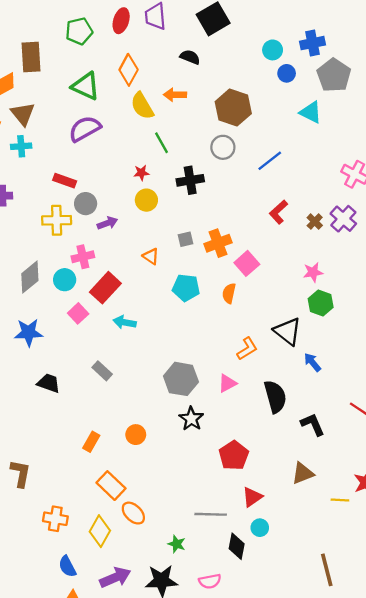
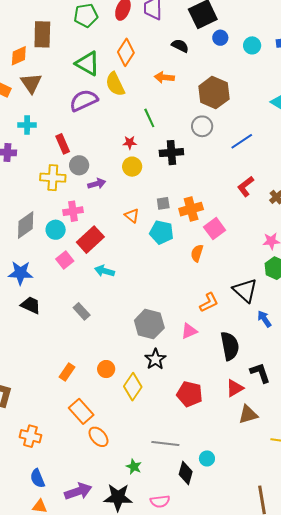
blue circle: (287, 73) -> (220, 38), moved
yellow semicircle: (142, 106) -> (115, 84), moved
cyan cross: (21, 146) -> (27, 125), moved
red rectangle: (65, 181) -> (63, 144), turned 42
cyan pentagon: (186, 288) -> (162, 232), moved
black trapezoid: (49, 383) -> (31, 305), moved
red pentagon: (234, 455) -> (190, 394), turned -30
red triangle: (252, 497) -> (235, 388), moved
yellow diamond: (100, 531) -> (133, 387), moved

